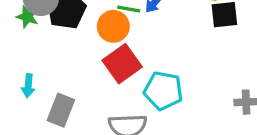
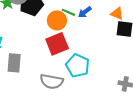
gray rectangle: (61, 110) -> (14, 63), turned -30

